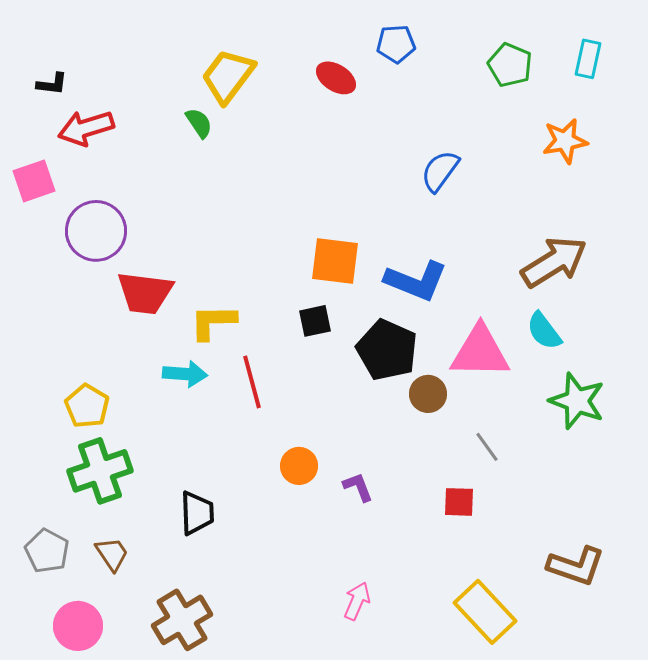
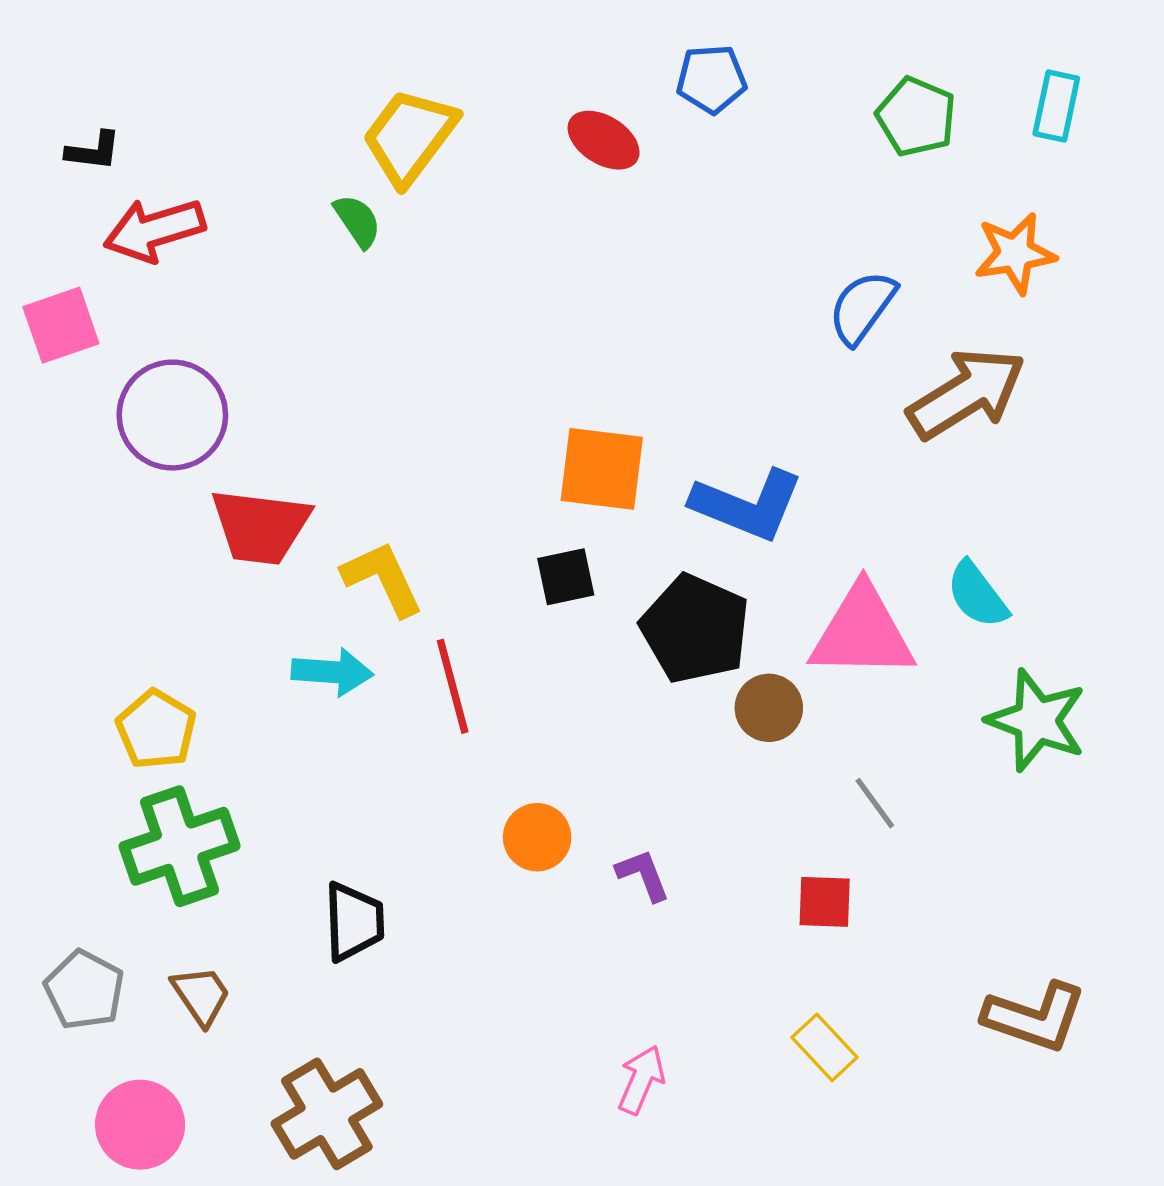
blue semicircle: (440, 171) -> (862, 307), moved
brown arrow: (554, 262) -> (966, 393), moved
yellow L-shape: (213, 322) -> (383, 579), turned 66
yellow rectangle: (485, 612) -> (825, 1047), moved, size x0.6

